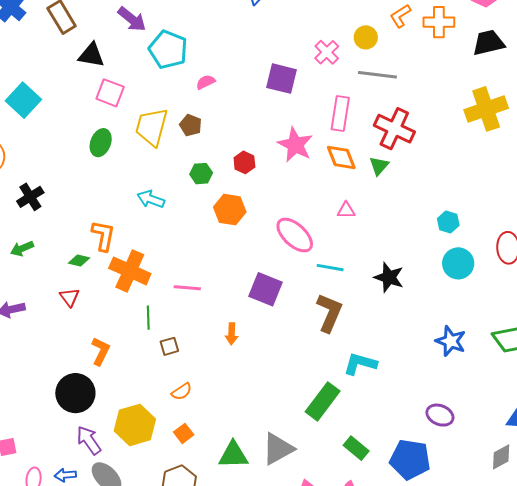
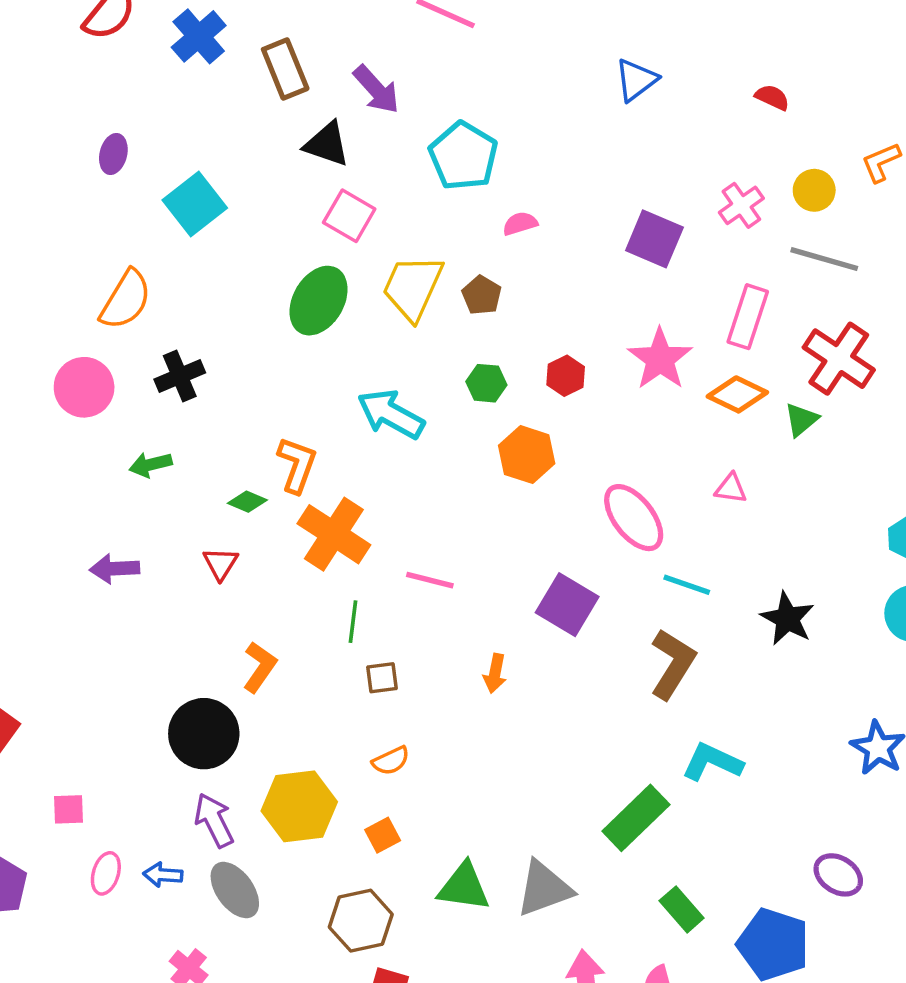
purple arrow: (132, 19) -> (376, 89), moved
green ellipse: (101, 143) -> (319, 301), size x1.4
orange diamond: (341, 157) -> (737, 394), turned -52
cyan arrow: (151, 199) -> (391, 414), size x1.4

